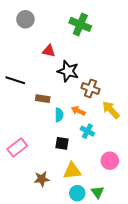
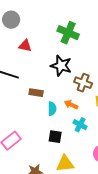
gray circle: (25, 19) -> (11, 20), moved
green cross: (80, 24) -> (68, 33), moved
red triangle: (49, 51) -> (25, 46), moved

